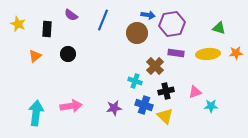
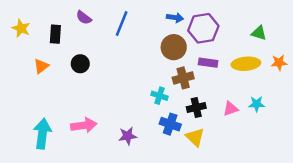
brown circle: (137, 33) -> (174, 47), moved
brown cross: (155, 66) -> (183, 78), turned 30
cyan star: (211, 106) -> (257, 104), moved
purple star: (114, 108) -> (128, 136), moved

